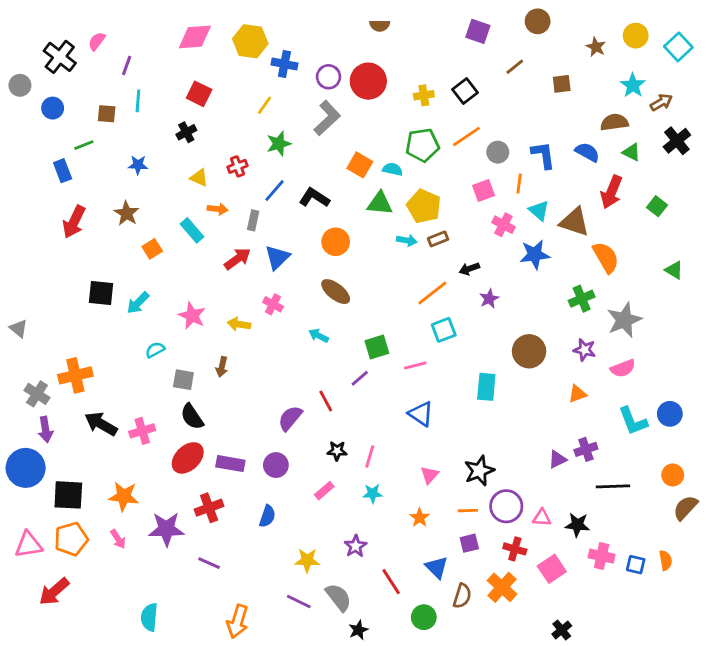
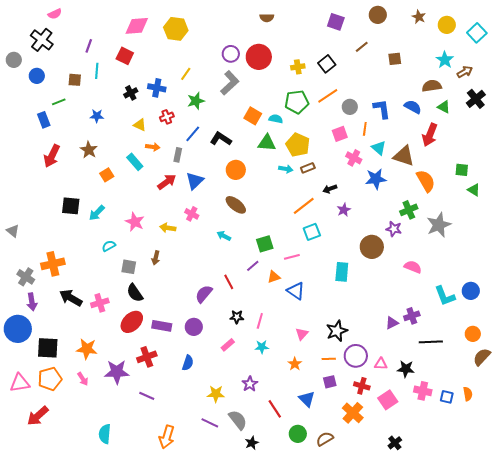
pink semicircle: (97, 41) -> (55, 14), moved, turned -152
brown star: (596, 47) -> (419, 17), moved
blue cross: (284, 64) -> (157, 88), moved
red square: (199, 94) -> (125, 56), moved
green square: (657, 206) -> (462, 170), moved, turned -32
purple star: (584, 350) -> (394, 229), moved
pink semicircle: (623, 368) -> (413, 267), moved, turned -138
orange triangle: (577, 394) -> (274, 277), moved
brown semicircle: (462, 596) -> (325, 439), moved, turned -138

